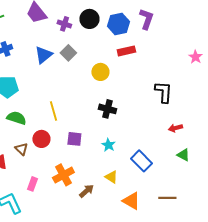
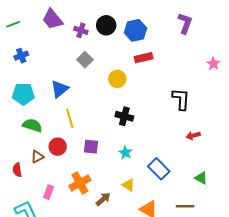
purple L-shape: (146, 19) -> (185, 23), moved
blue triangle: (43, 55) -> (60, 89), moved
brown triangle: (21, 149) -> (37, 157), turned 48
green triangle: (183, 155) -> (201, 178), moved

